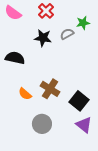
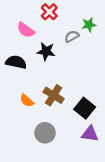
pink semicircle: (13, 13) -> (26, 30), moved
black star: (43, 38) -> (46, 51), moved
purple triangle: (84, 125) -> (90, 134), turned -30

